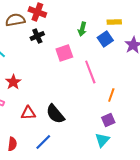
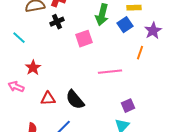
green arrow: (82, 29) -> (102, 15), size x1.5
pink line: (90, 72) -> (110, 72), moved, turned -75
orange line: (111, 95) -> (140, 53), moved

